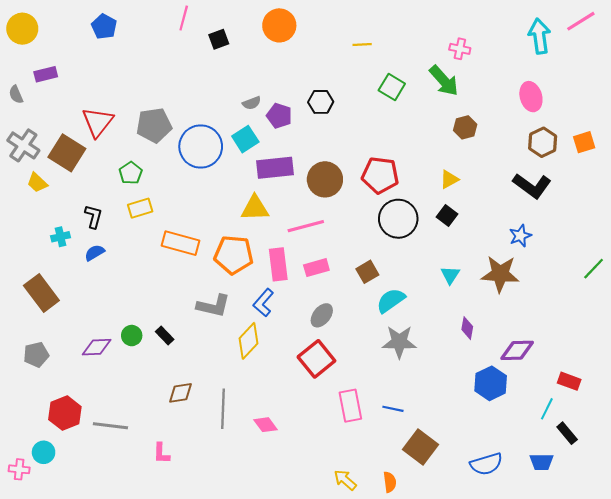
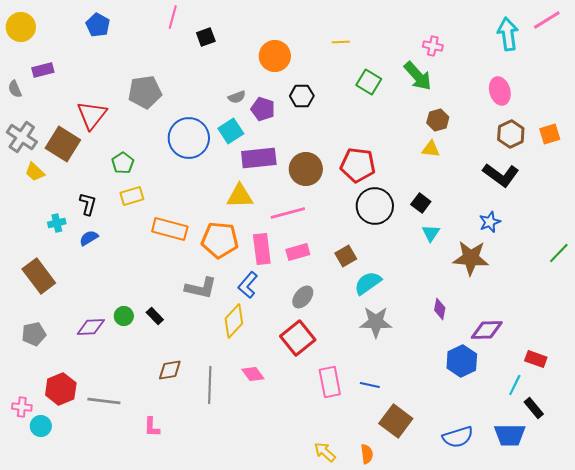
orange circle: (279, 25) -> (275, 56), moved
gray pentagon: (154, 125) -> (145, 92), moved
yellow triangle: (449, 179) -> (431, 149), moved, turned 36
cyan triangle: (450, 275) -> (431, 233), moved
pink diamond: (265, 425) -> (253, 374), moved
blue trapezoid: (542, 462) -> (510, 435), size x1.4
pink cross: (19, 469) -> (22, 407), moved

